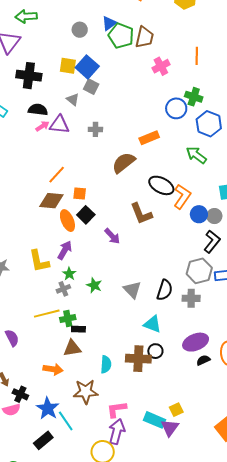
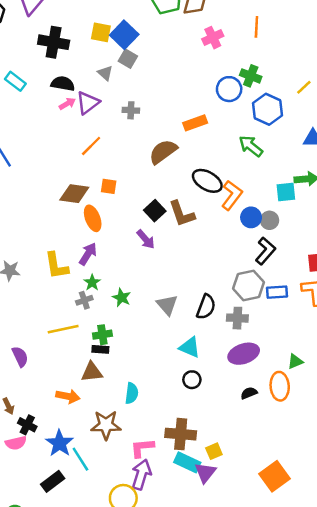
purple triangle: (59, 125) -> (88, 103), turned -45
orange line: (57, 175) -> (91, 146), moved
black square: (86, 215) -> (155, 211), moved
green cross: (68, 319) -> (102, 335), moved
purple ellipse: (196, 342) -> (244, 354), moved
brown cross: (138, 359) -> (181, 434), moved

